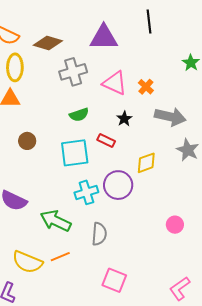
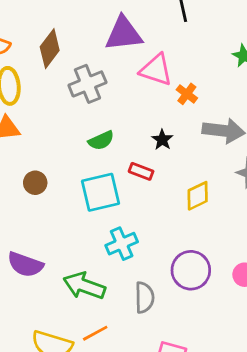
brown diamond: (48, 43) -> (50, 49), turned -64
pink triangle: (115, 83) -> (156, 70), moved
purple circle: (118, 185) -> (191, 270), moved

